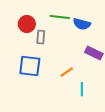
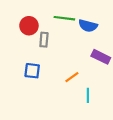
blue square: (30, 66) -> (32, 71), size x0.7

